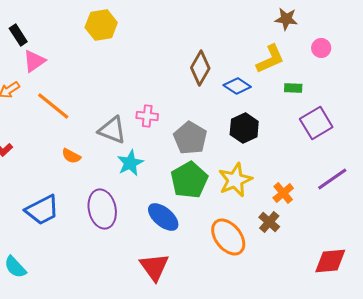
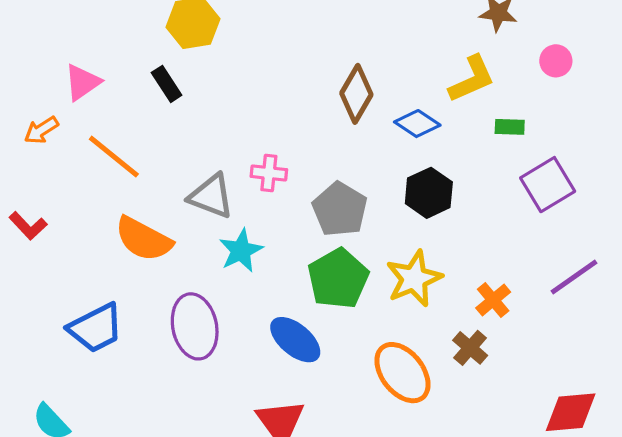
black rectangle: (18, 35) -> (167, 84), moved
orange semicircle: (71, 156) -> (144, 239), size x1.8

